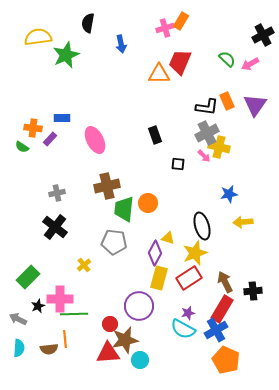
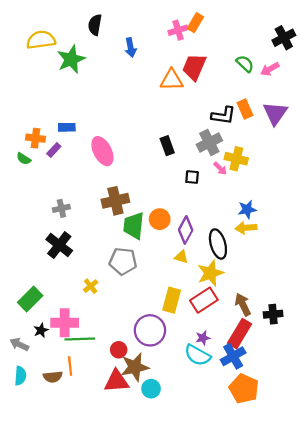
gray cross: (207, 133) -> (209, 142), moved
yellow arrow: (243, 222) -> (246, 228), moved
purple diamond: (155, 253) -> (186, 230), moved

